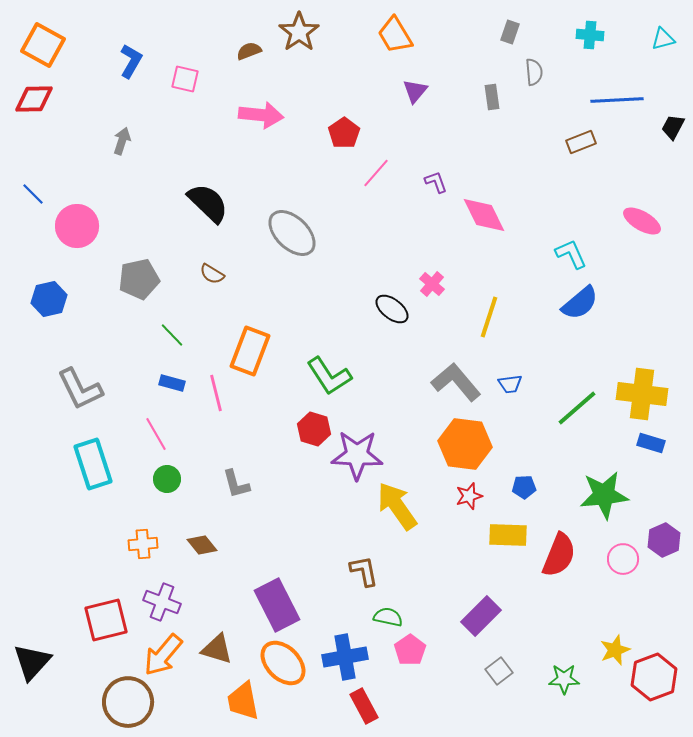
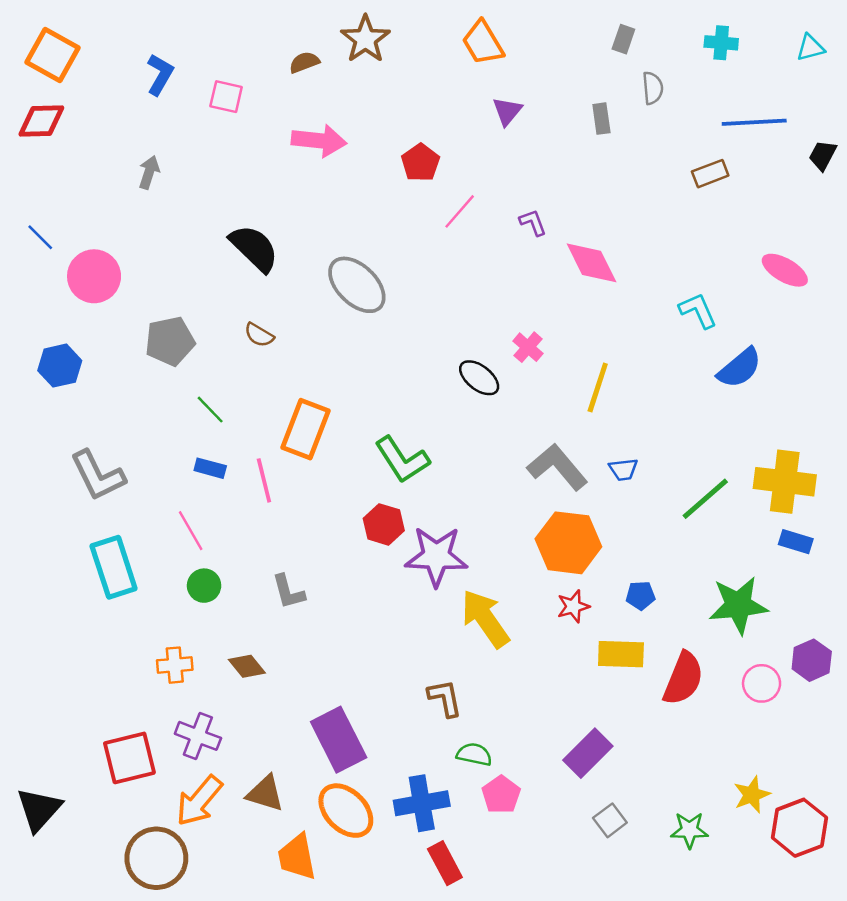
blue semicircle: (580, 303) -> (740, 368), moved

